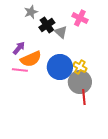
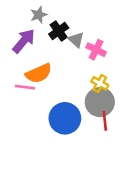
pink cross: (80, 18) -> (96, 50), moved
purple arrow: (19, 48) -> (24, 41), moved, size x1.5
blue circle: (60, 67) -> (65, 118), moved

